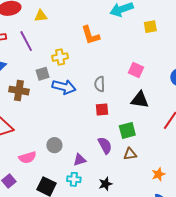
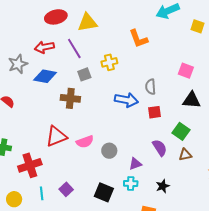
yellow triangle: (41, 16) -> (87, 23), size x1.5
yellow square: (150, 27) -> (198, 26), turned 32
gray square: (43, 74) -> (84, 74), moved
blue arrow: (64, 87) -> (126, 100), moved
green square: (127, 130) -> (181, 131), turned -36
pink semicircle: (27, 157) -> (85, 142), moved

